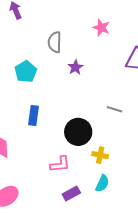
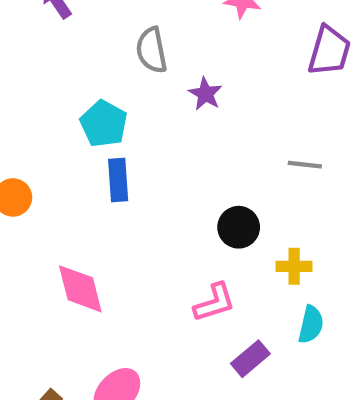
blue rectangle: (34, 116) -> (118, 180), moved
black circle: (78, 132) -> (239, 227), size x0.7

